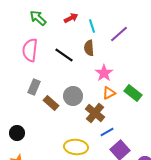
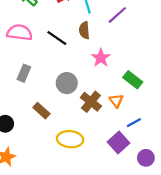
pink semicircle: (30, 50) -> (19, 33), turned 90
orange triangle: (109, 93) -> (116, 101), moved, turned -40
brown rectangle: (51, 103) -> (41, 111), moved
blue line: (107, 132) -> (134, 123), moved

